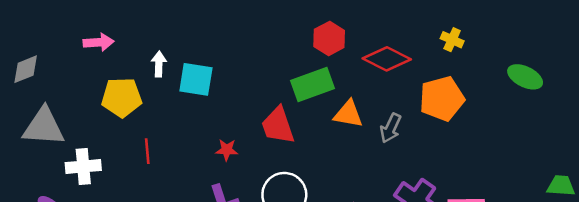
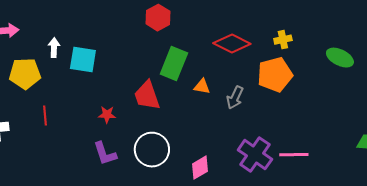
red hexagon: (329, 38) -> (158, 18), moved
yellow cross: (452, 40) -> (283, 40), moved, turned -36
green rectangle: (312, 85) -> (174, 64), turned -48
orange triangle: (348, 114) -> (202, 87), size x0.7

